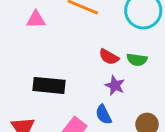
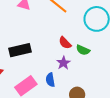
black rectangle: (49, 85) -> (20, 50), turned -35

